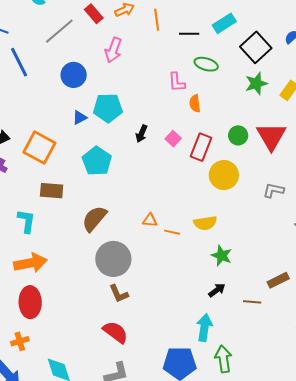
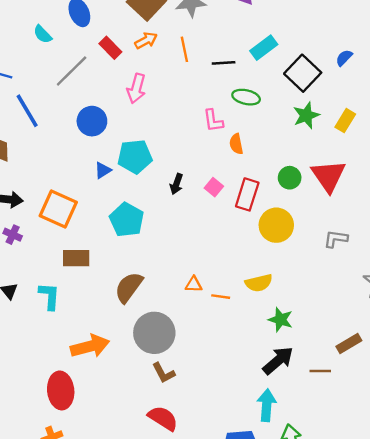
orange arrow: (30, 263) -> (90, 346), moved
black arrow: (217, 290) -> (278, 360), size x1.6

